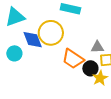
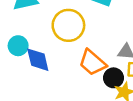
blue diamond: (33, 40) -> (38, 60), moved

